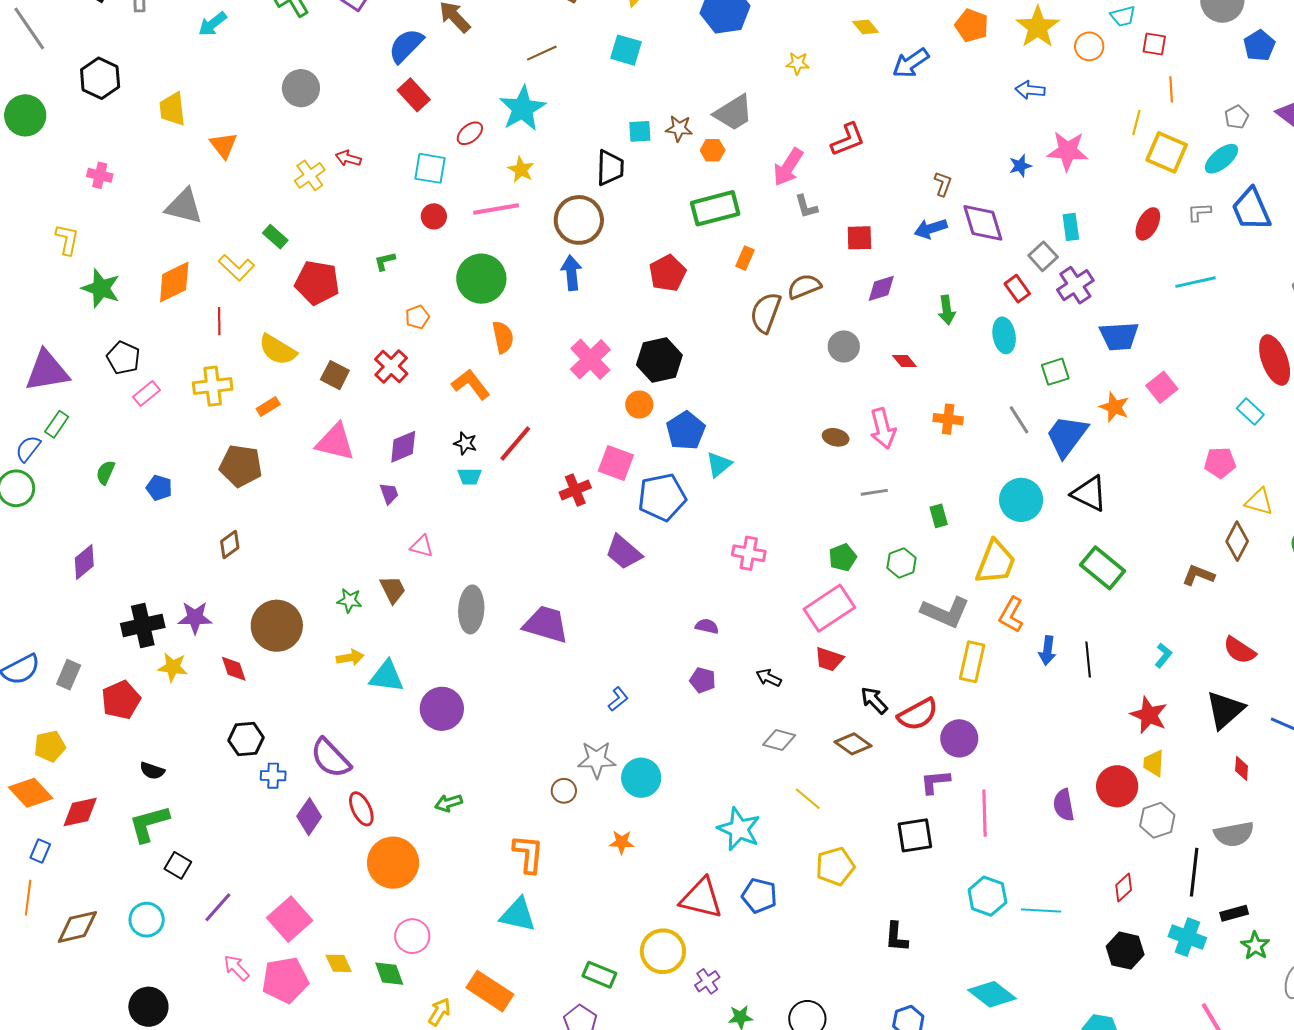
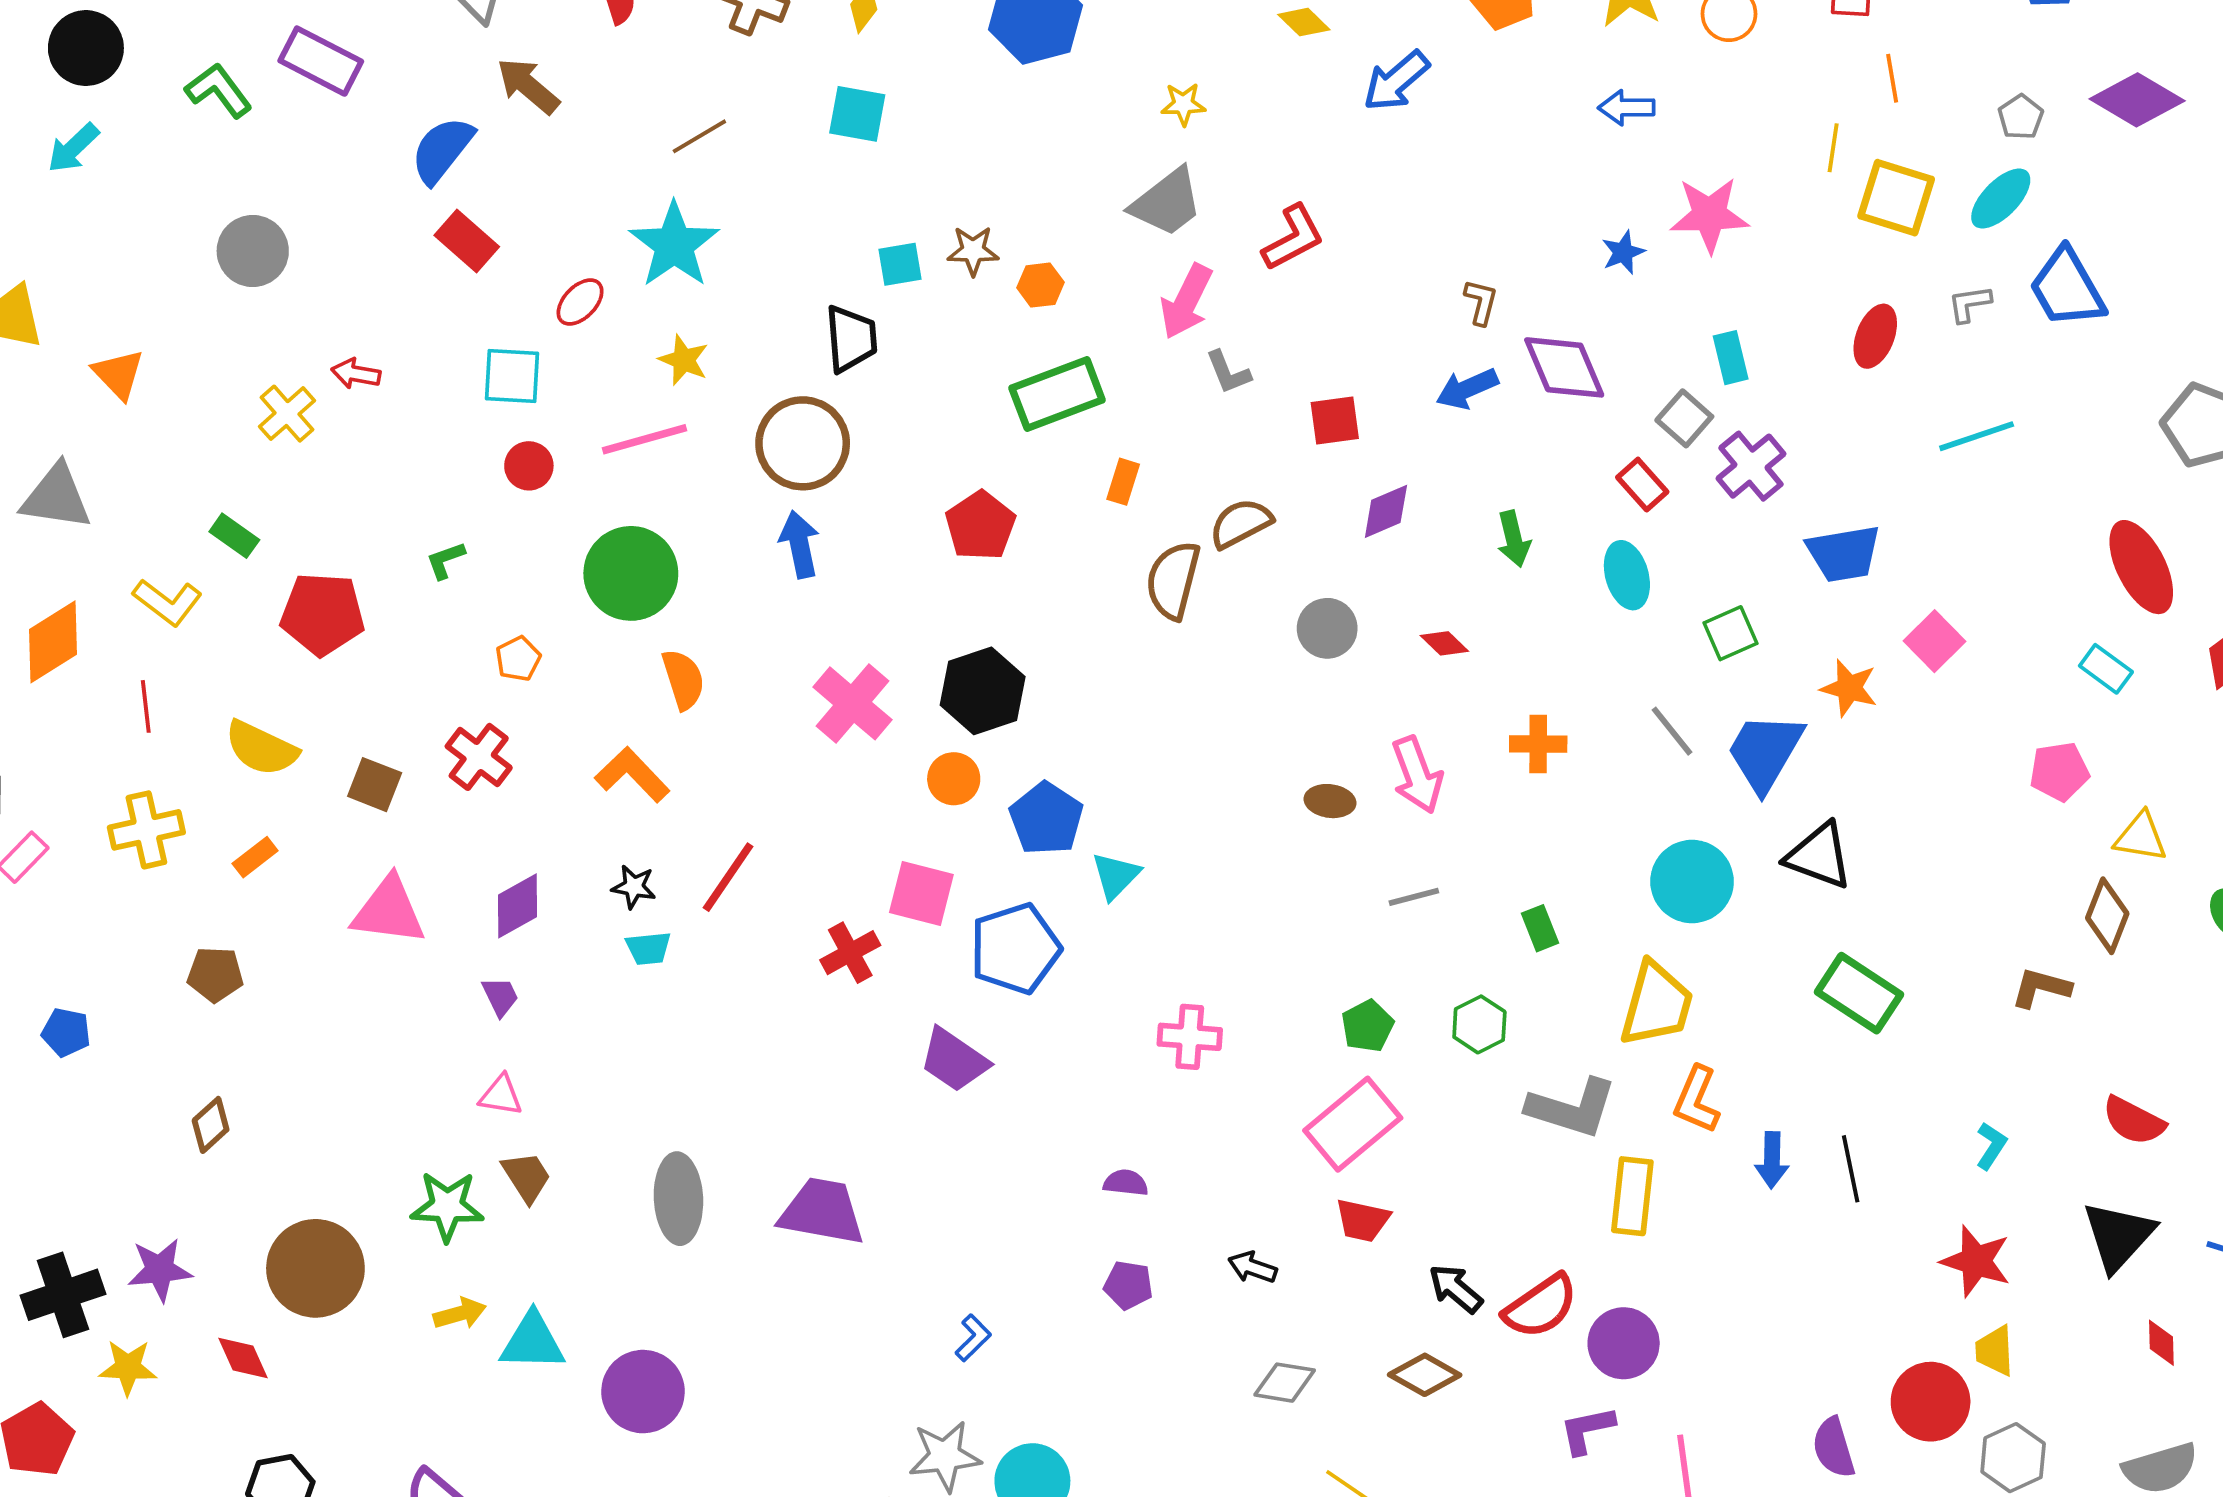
gray trapezoid: (733, 113) -> (1167, 202), moved
brown pentagon: (241, 466) -> (215, 974), size x0.7
pink triangle: (422, 546) -> (501, 1095), moved
green star: (349, 600) -> (447, 1206), size x1.5

